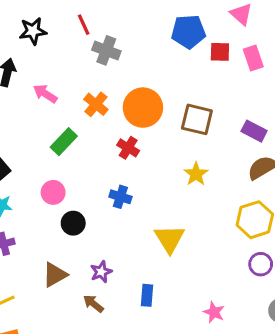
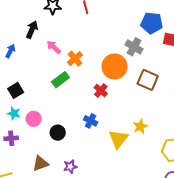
gray cross: (106, 50) -> (134, 47), moved
orange cross: (96, 104) -> (75, 59), moved
yellow star: (196, 174) -> (140, 126), moved
pink circle: (53, 192) -> (34, 119), moved
yellow triangle: (170, 239) -> (118, 139), moved

